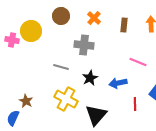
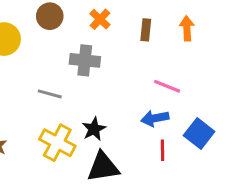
black star: (90, 78) -> (94, 129), moved
blue arrow: (118, 83) -> (155, 118), moved
black triangle: (96, 115) -> (103, 167), turned 40

